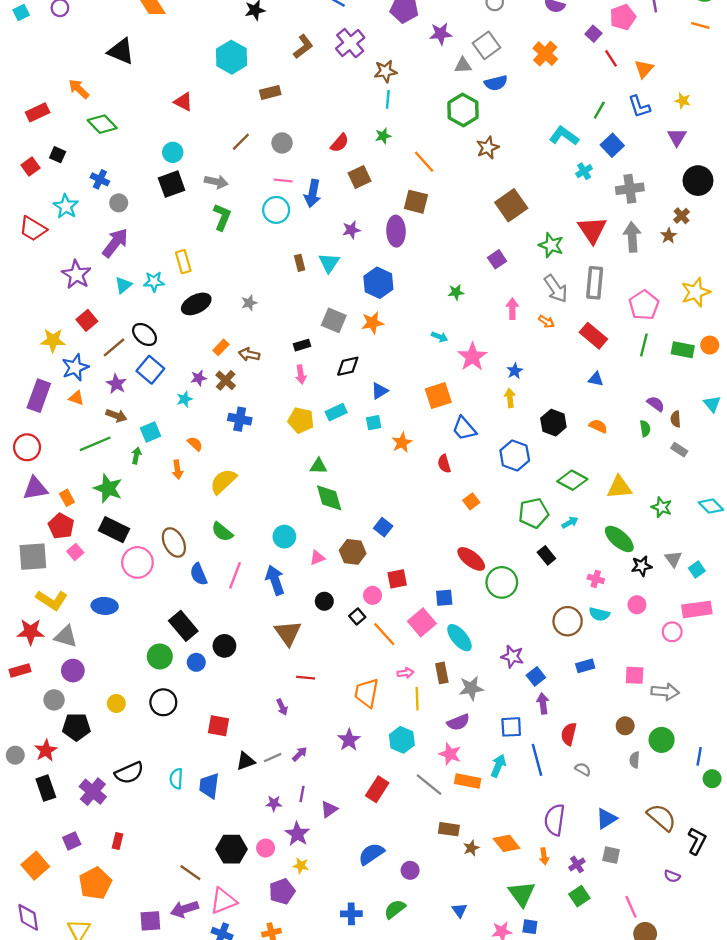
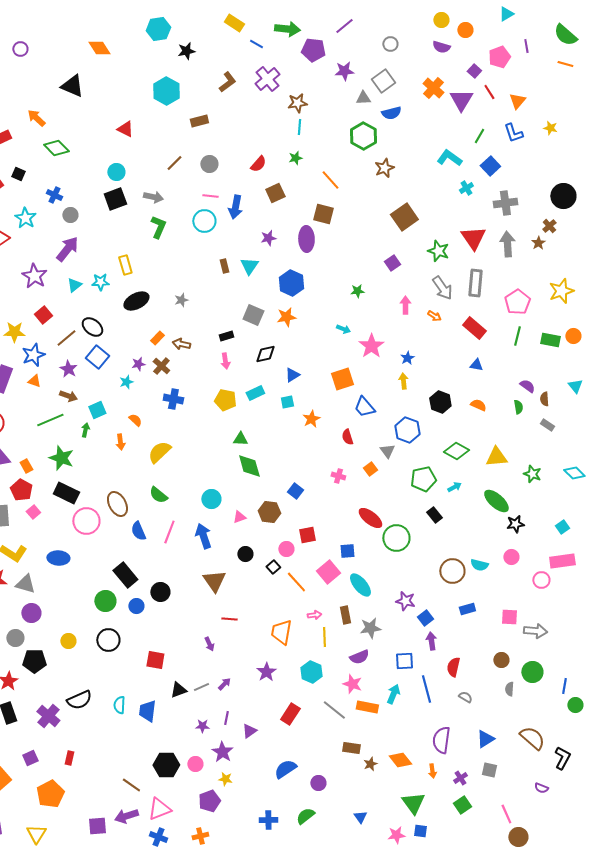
purple triangle: (677, 137) -> (461, 100), moved, size x1.4
gray triangle: (673, 559) -> (387, 451), moved
pink cross: (596, 579) -> (338, 476), moved

